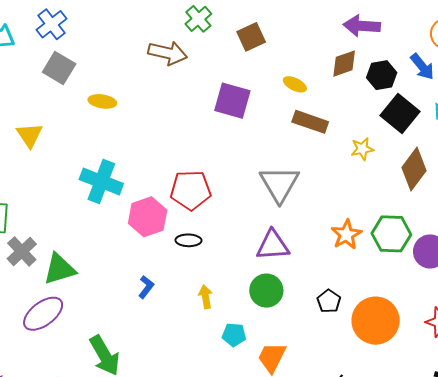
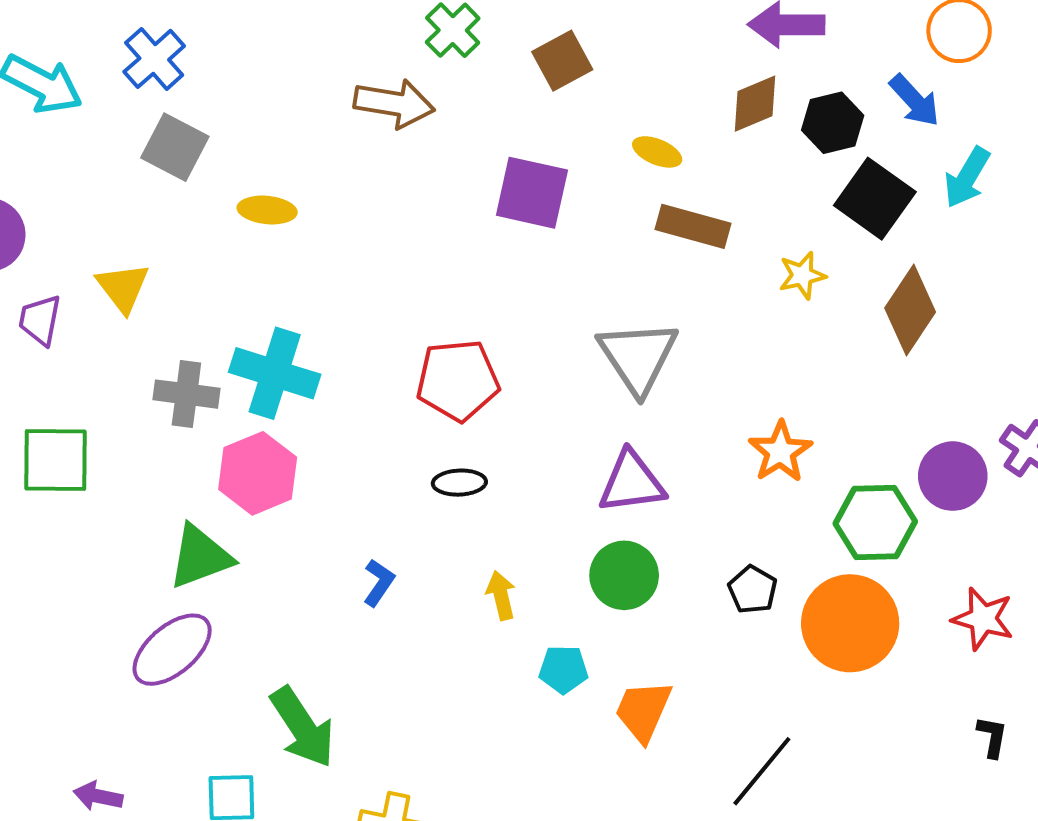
pink hexagon: (148, 217) -> (258, 473), moved
green hexagon: (391, 234) -> (875, 522), moved
gray cross: (22, 251) -> (186, 394), moved, turned -36

